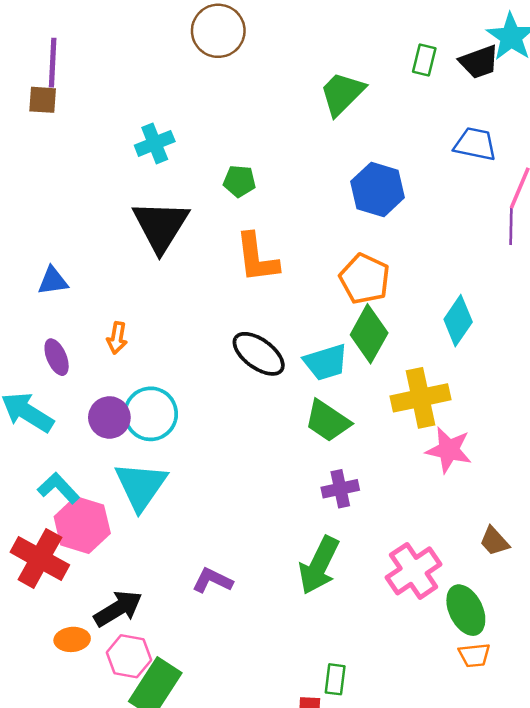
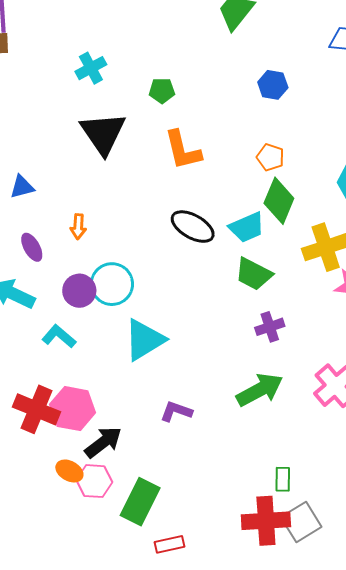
blue hexagon: (378, 189) -> (273, 85), size x0.7
orange pentagon: (365, 279) -> (270, 157), size x0.7
cyan triangle: (141, 486) -> (144, 340), moved, turned 30
cyan L-shape: (58, 488) -> (59, 336), moved
pink hexagon: (82, 525) -> (73, 409), moved
green arrow: (319, 565) -> (260, 390), turned -138
orange ellipse: (72, 639) -> (69, 471), turned 40
pink hexagon: (129, 656) -> (94, 481), moved

